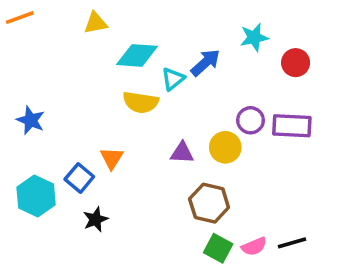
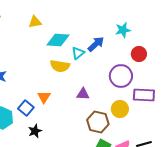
red circle: (296, 63) -> (139, 54), moved
purple circle: (251, 120) -> (121, 76), size x1.5
purple rectangle: (292, 126) -> (144, 95), moved
yellow circle: (225, 147) -> (120, 109), moved

